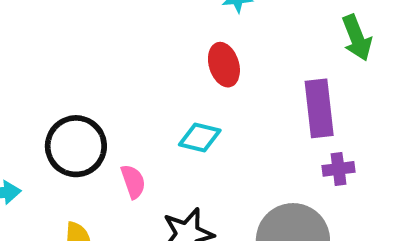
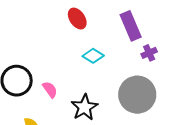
cyan diamond: (200, 138) -> (93, 56), moved, turned 35

